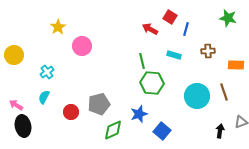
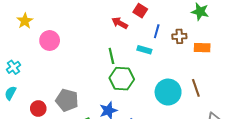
blue line: (186, 29) -> (157, 31), moved
brown cross: (208, 51) -> (179, 36), moved
orange rectangle: (236, 65) -> (202, 48), moved
gray pentagon: (99, 104) -> (67, 100), turned 30

